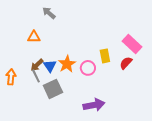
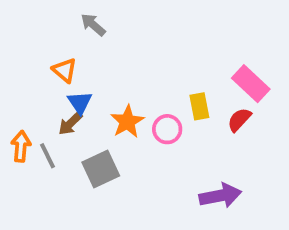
orange triangle: (34, 37) -> (65, 70), turned 40
blue triangle: (50, 66) -> (80, 103), moved
gray line: (36, 76) -> (47, 156), moved
purple arrow: (94, 105) -> (220, 196), moved

